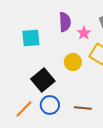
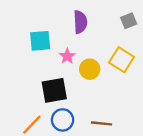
pink star: (84, 33) -> (67, 56), moved
black square: (43, 80) -> (54, 90), turned 30

